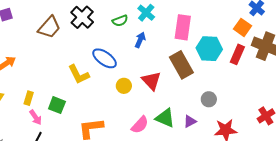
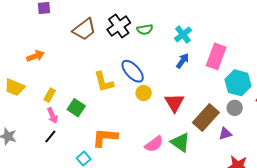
green semicircle: (120, 21) -> (145, 29), moved
blue arrow: (140, 40) -> (183, 61), moved
brown rectangle: (181, 65) -> (206, 117), moved, turned 60
yellow circle: (124, 86) -> (144, 93), moved
gray circle: (209, 99) -> (235, 108), moved
purple triangle: (190, 121) -> (225, 134), moved

